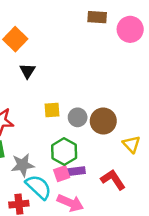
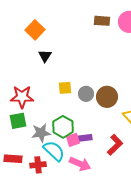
brown rectangle: (97, 17) -> (102, 21), moved
green hexagon: (64, 152) -> (63, 127), moved
red L-shape: (113, 180) -> (115, 145), turned 80

